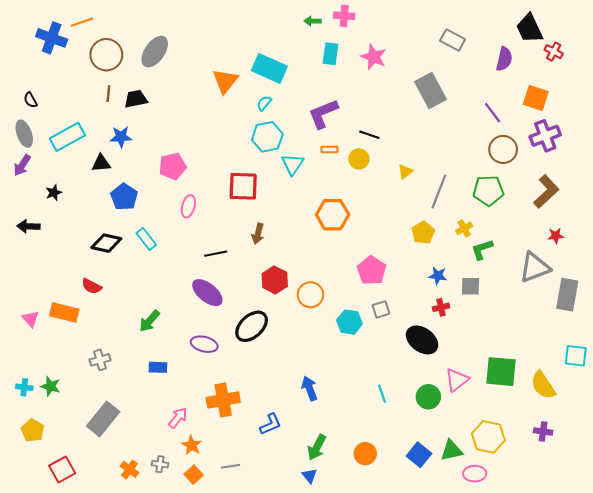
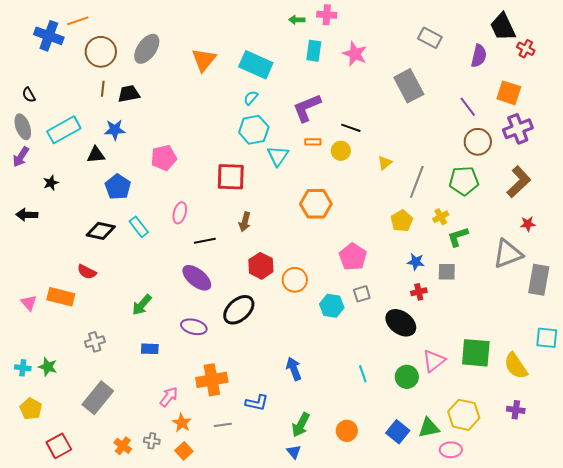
orange triangle: (225, 81) -> (204, 60), moved
pink ellipse: (188, 206) -> (180, 213), moved
blue L-shape: (270, 424) -> (257, 403), turned 35
gray line: (230, 466) -> (223, 425), moved

